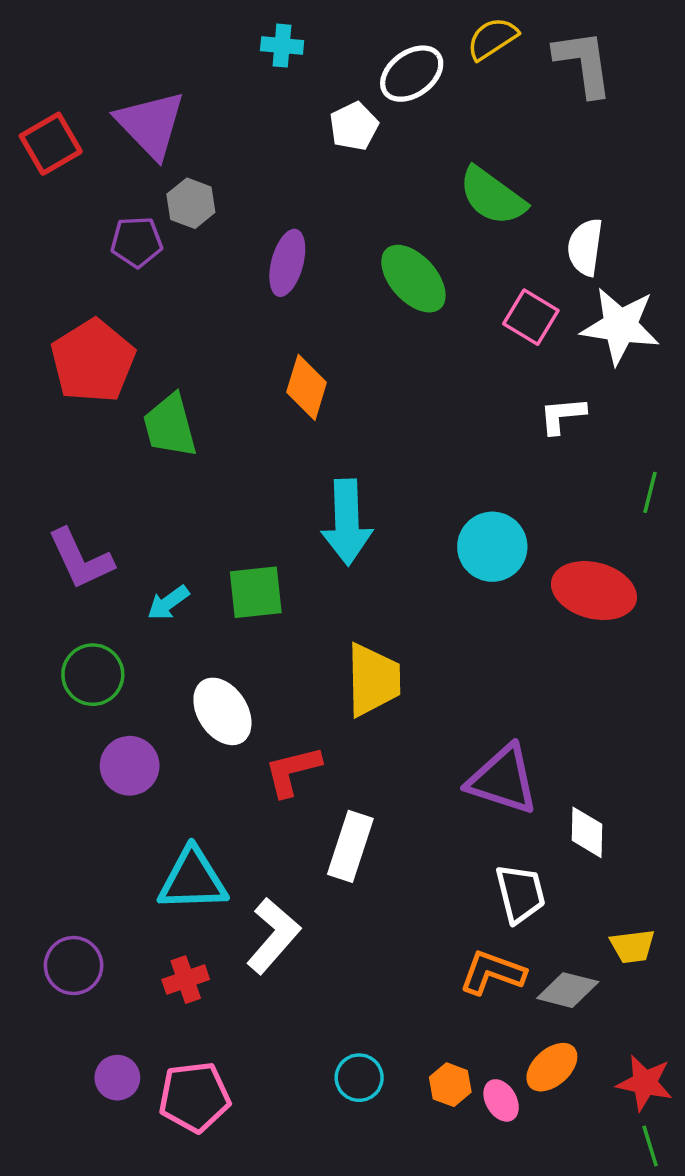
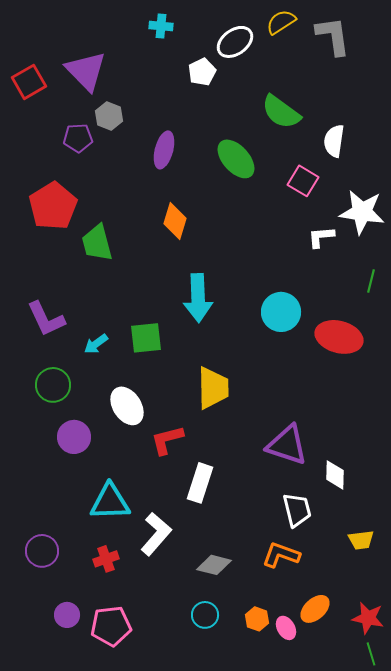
white star: (620, 326) -> (362, 212), moved
gray diamond: (568, 990) -> (214, 565), moved

